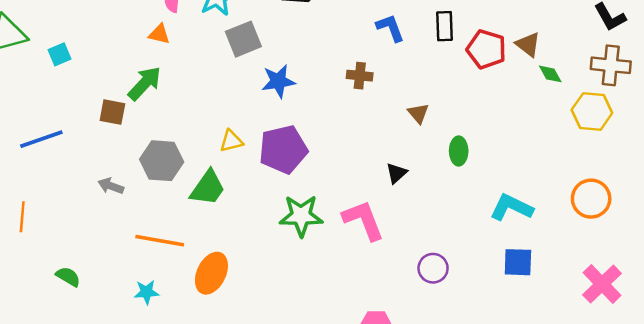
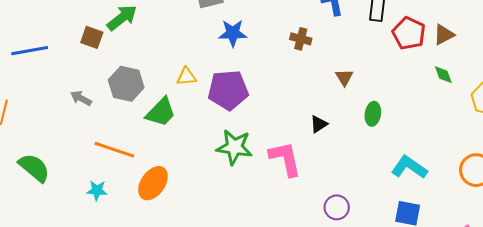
brown triangle: (528, 44) -> (444, 35), turned 45
green diamond: (550, 74) -> (443, 75), moved
green semicircle: (68, 277) -> (34, 168), size x1.6

